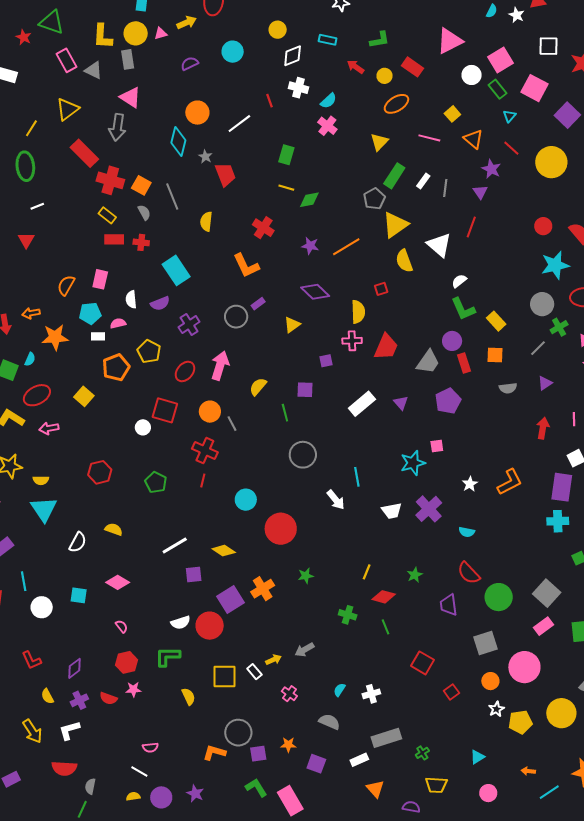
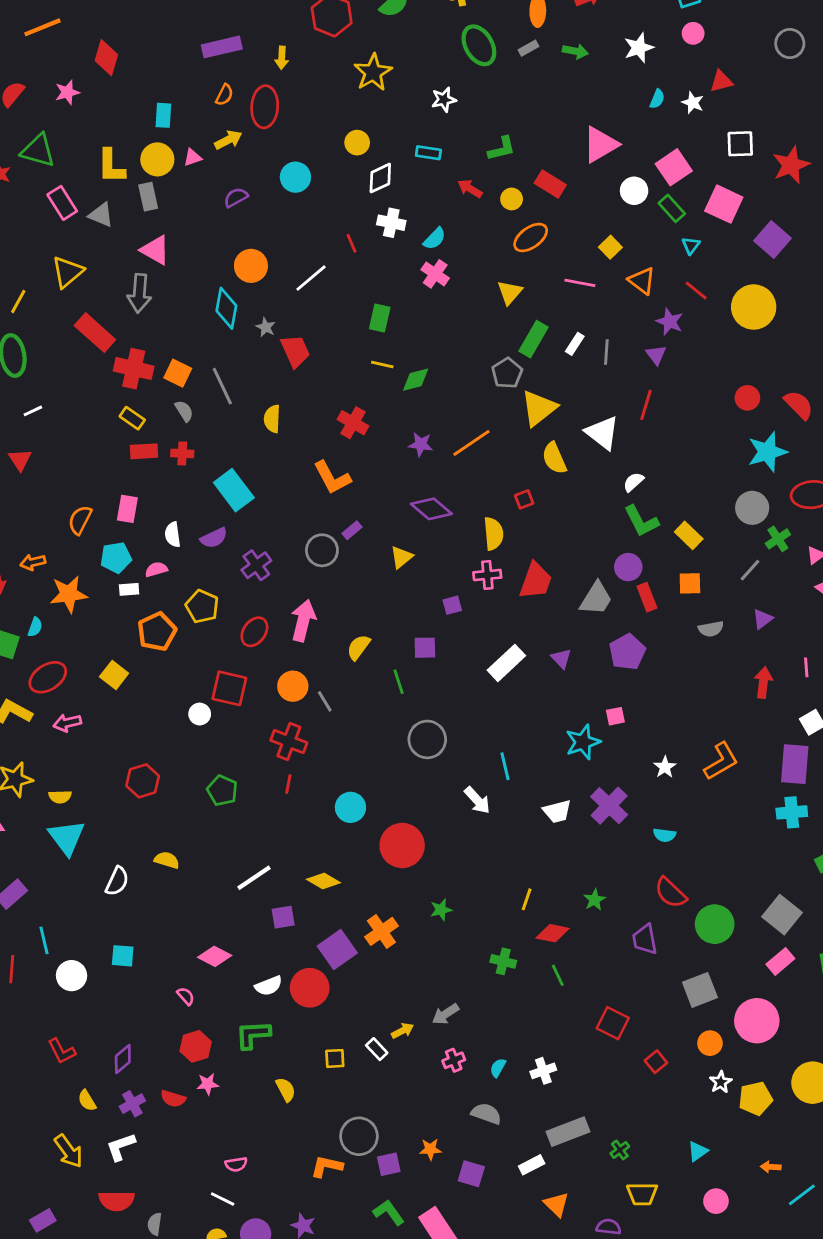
pink diamond: (118, 582) -> (215, 956), moved
yellow square: (224, 677) -> (335, 1058), size x0.6
pink cross: (289, 694) -> (454, 1060), moved, turned 35

